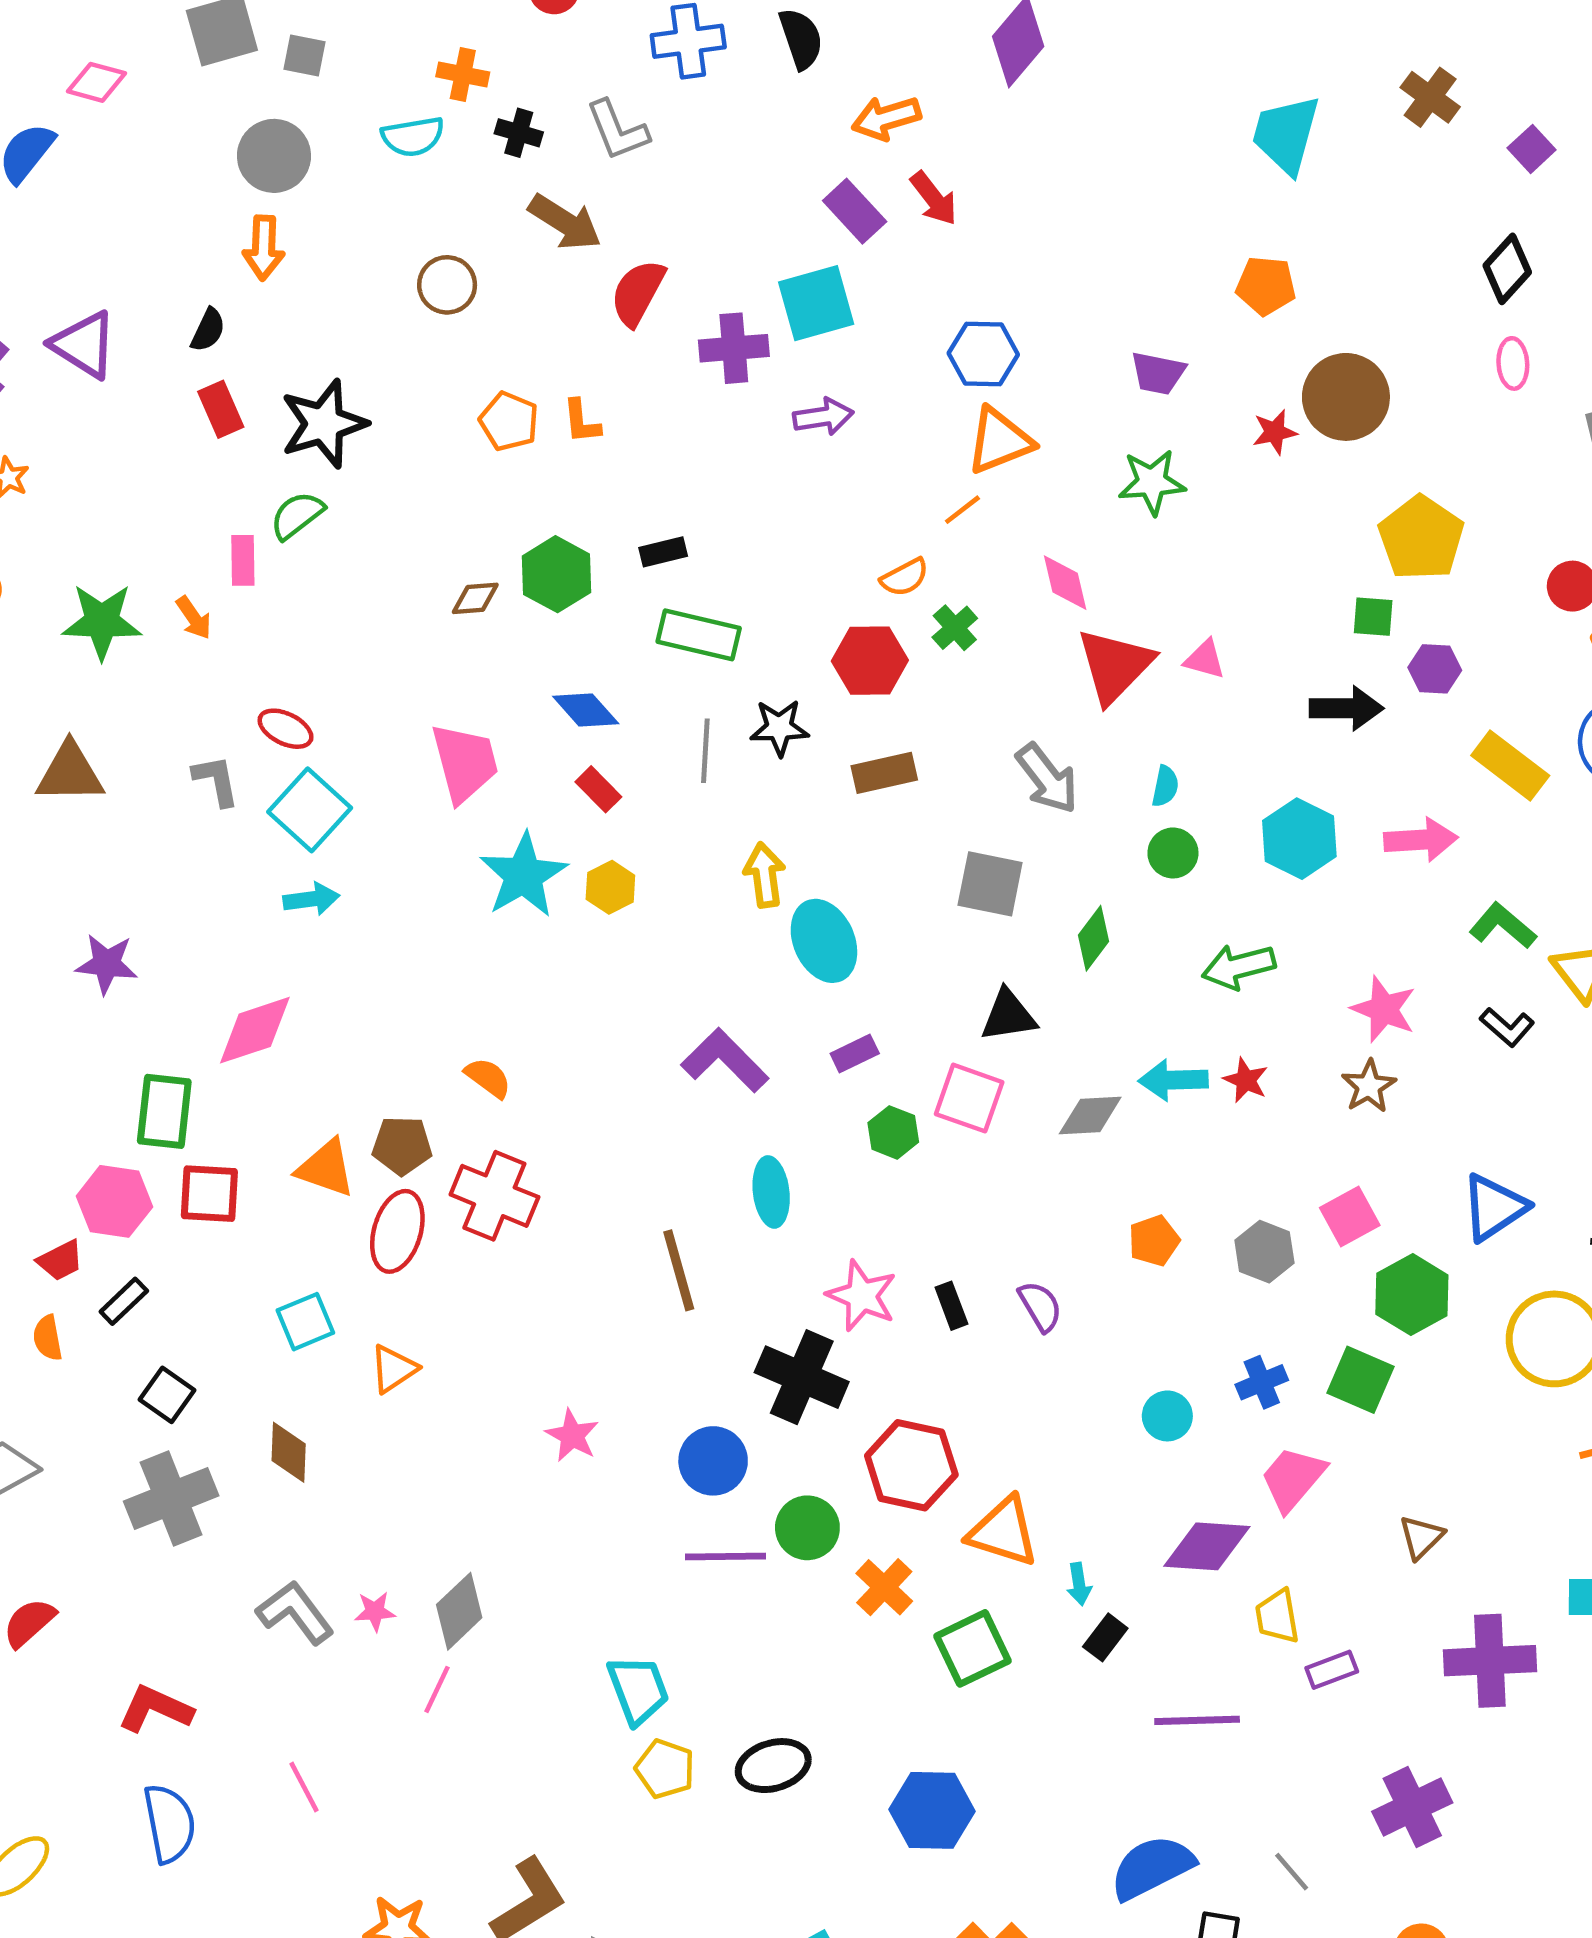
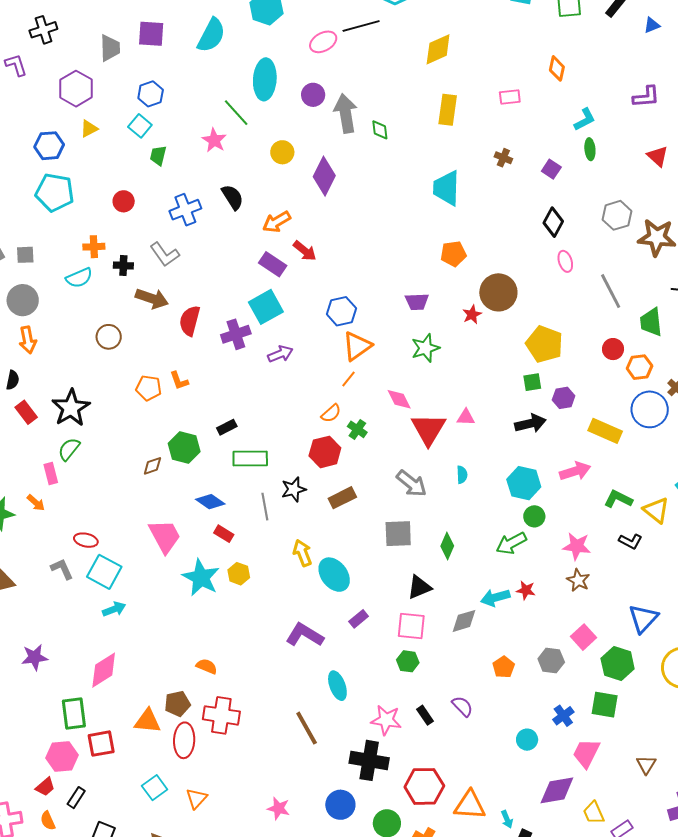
brown cross: (1430, 97) -> (503, 158), size x0.7
green circle: (1173, 853) -> (534, 516), moved
green hexagon: (893, 1132) -> (408, 661), moved

